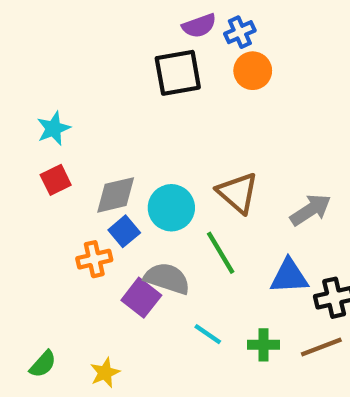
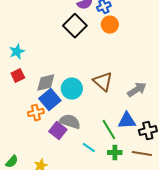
black square: (178, 73) -> (75, 26), turned -35
blue square: (124, 231) -> (50, 100), size x1.5
green line: (221, 253) -> (109, 130), moved
brown line: (321, 347) -> (142, 154), turned 30

